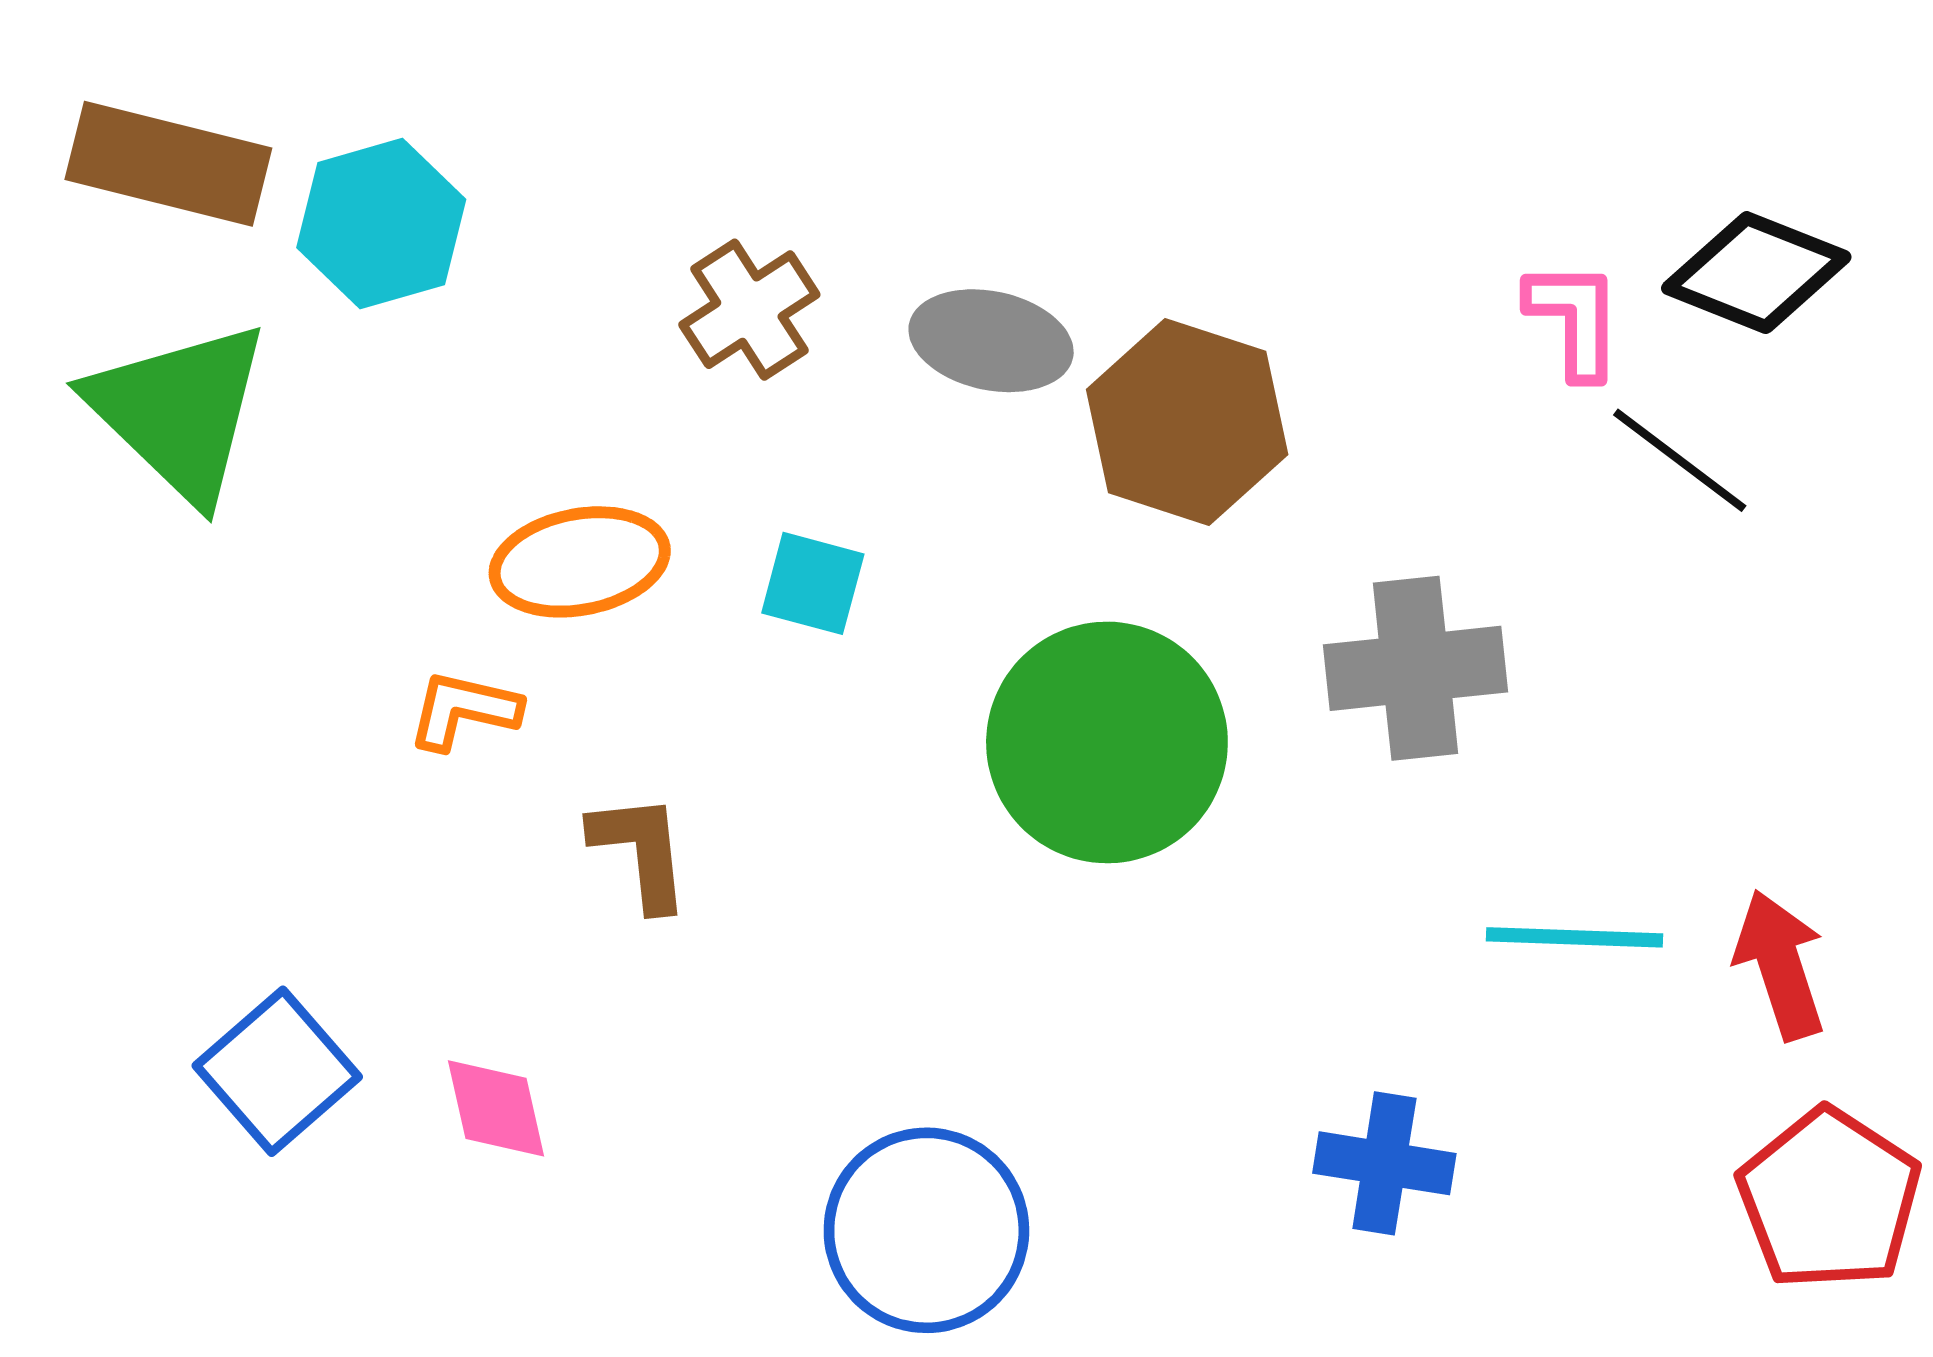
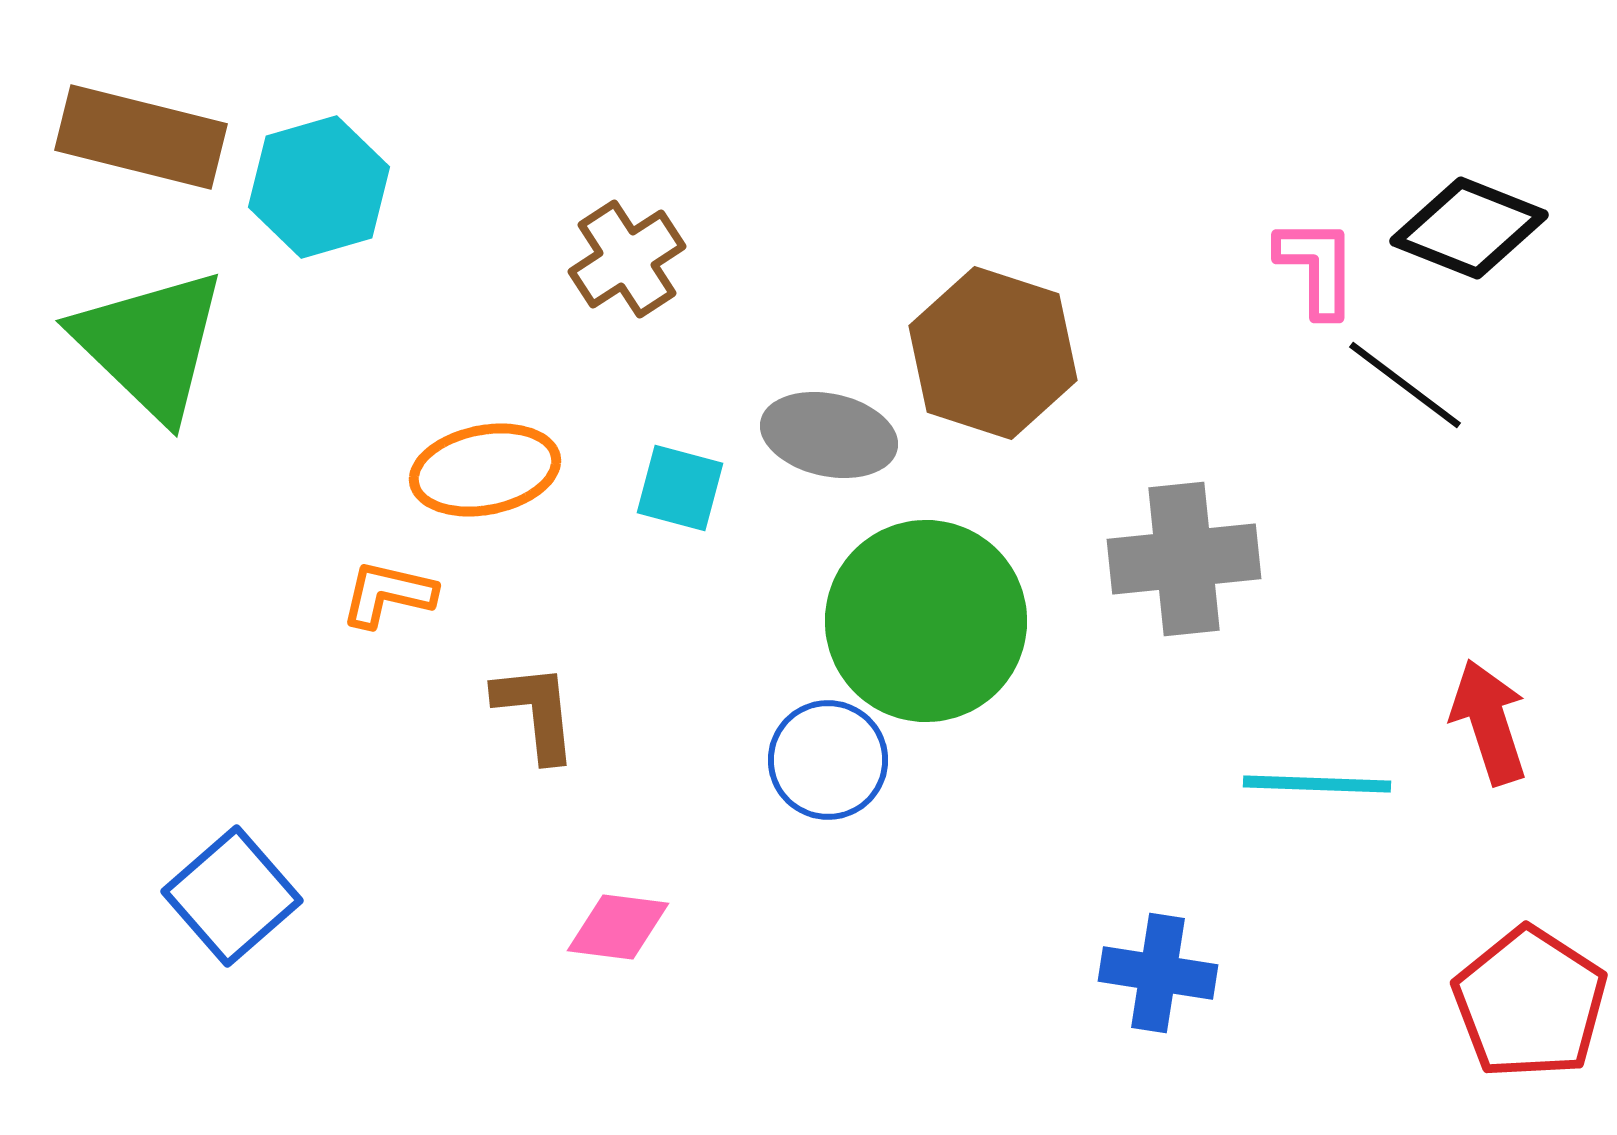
gray ellipse: (991, 341) -> (829, 435), moved
red arrow: (1780, 965) -> (1489, 722), moved
pink diamond: (496, 1108) -> (618, 927), moved, turned -70
blue circle: (926, 1230) -> (828, 760), moved, size x0.7

